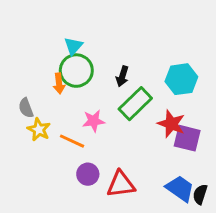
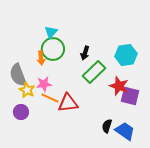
gray semicircle: (26, 108) -> (18, 75), size x1.6
pink star: (94, 121) -> (44, 84), moved
purple circle: (88, 174) -> (21, 112), moved
red triangle: (121, 184) -> (68, 103), moved
black semicircle: (200, 194) -> (107, 126), moved

